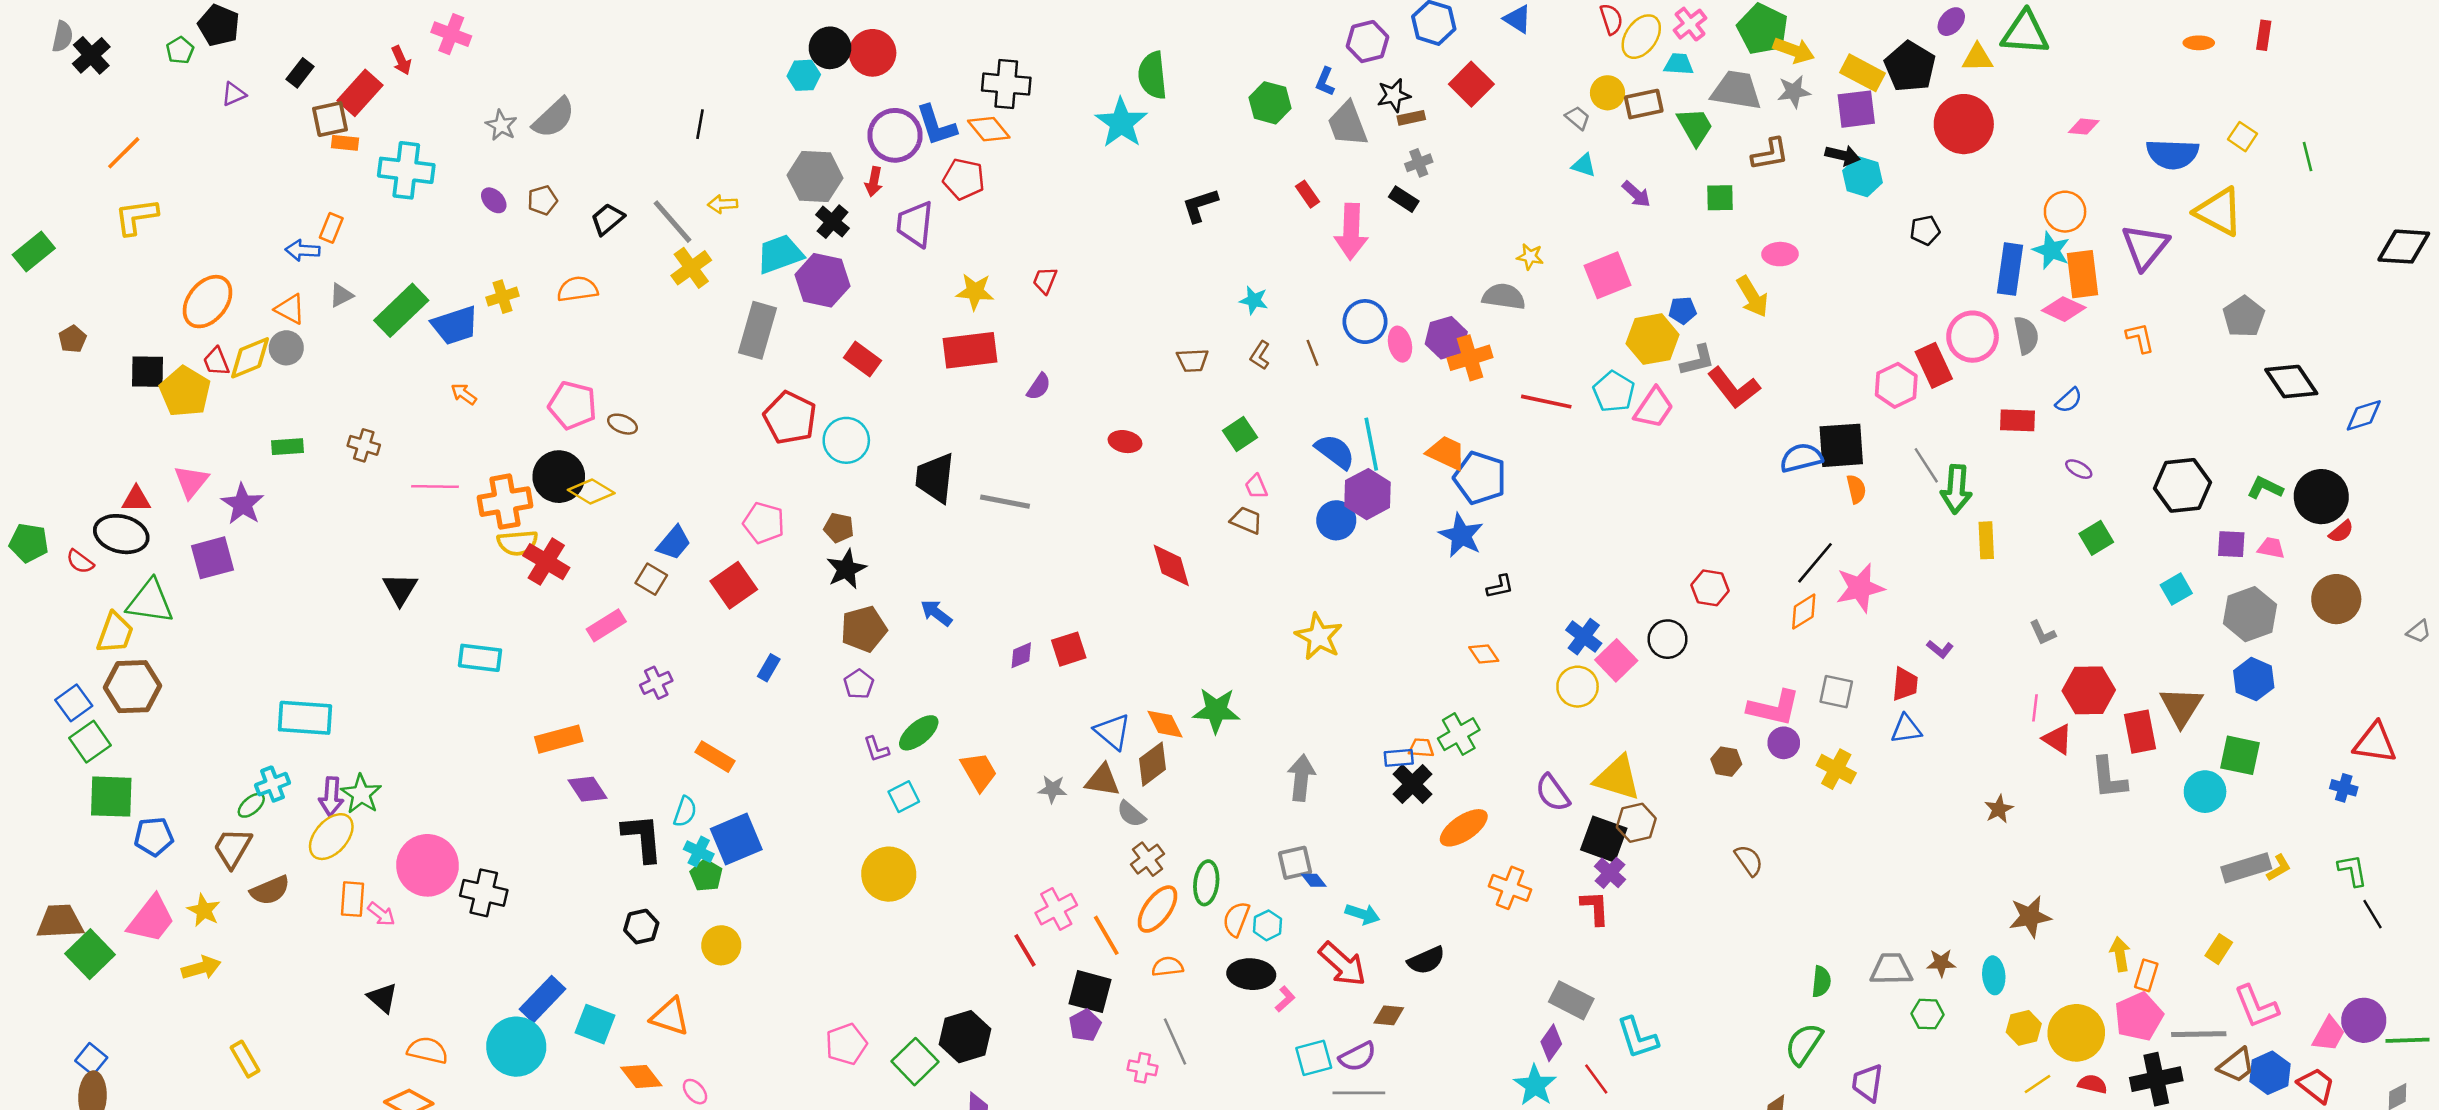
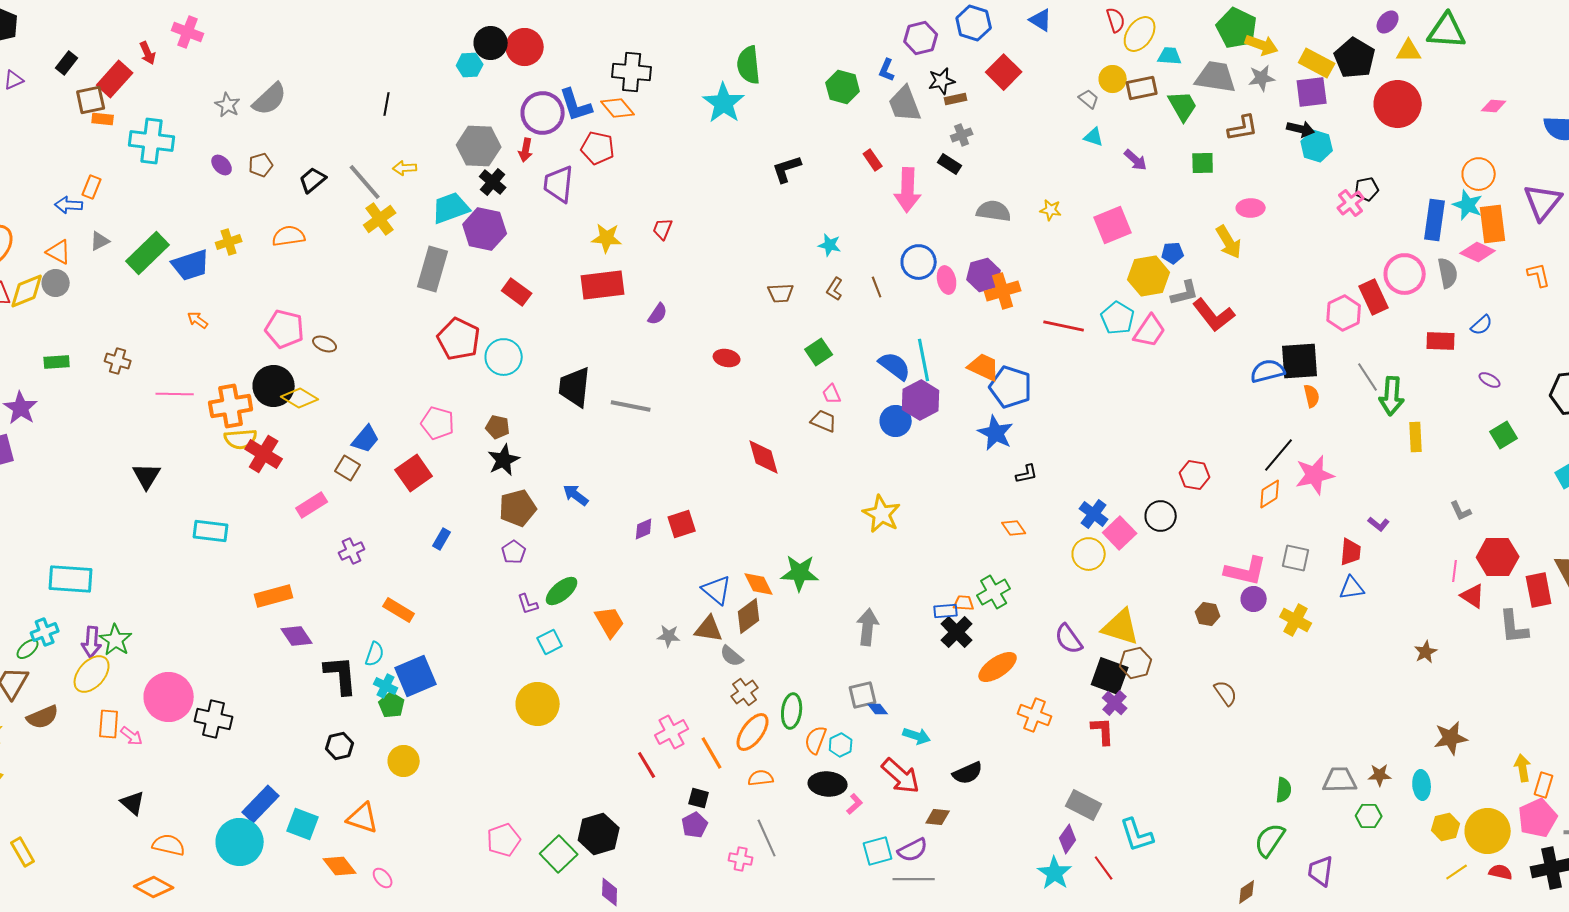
pink cross: (1690, 24) -> (1351, 203), moved
gray semicircle: (1504, 297) -> (994, 211), moved
black square: (1090, 992) -> (699, 798), size x0.6

